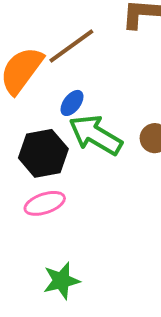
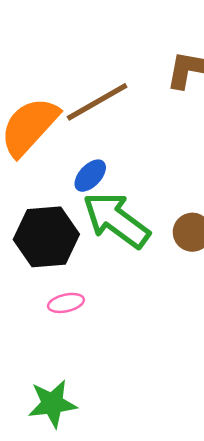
pink ellipse: (45, 203) -> (66, 303), moved, size x0.7

